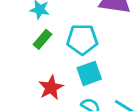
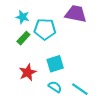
cyan pentagon: (82, 39) -> (45, 29), moved

